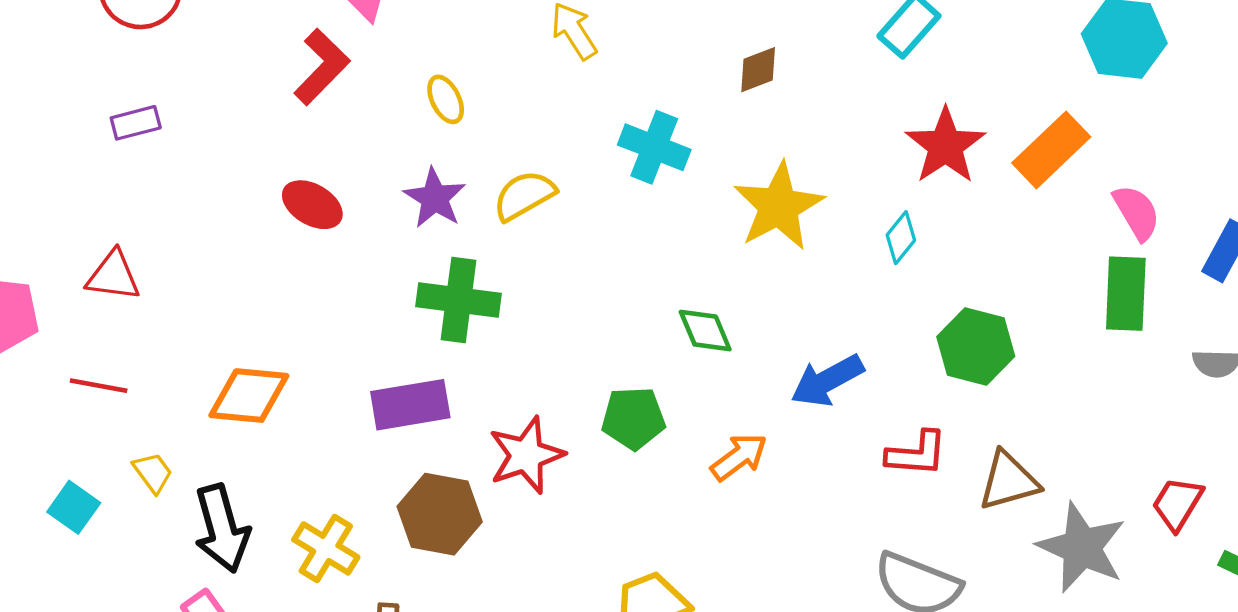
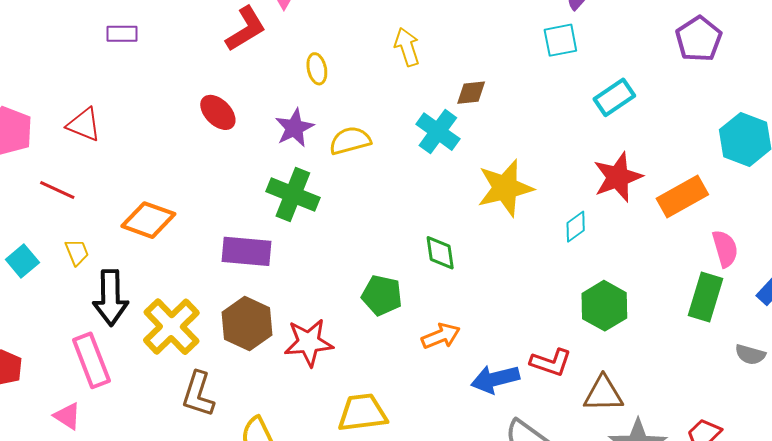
brown diamond: (758, 70) -> (471, 93), moved
blue arrow: (827, 381) -> (495, 379), moved
red star: (526, 455) -> (309, 342), moved
yellow cross: (326, 548) -> (171, 327), size x1.4

